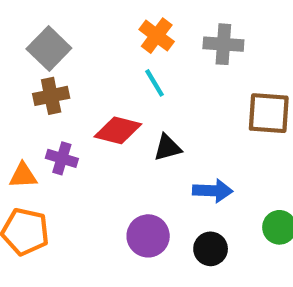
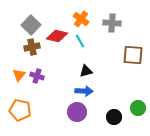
red diamond: (118, 130) -> (57, 36), moved
orange triangle: (23, 176) -> (19, 75), moved, turned -48
blue arrow: (213, 191) -> (84, 91), moved
black circle: (211, 249) -> (114, 117), moved

